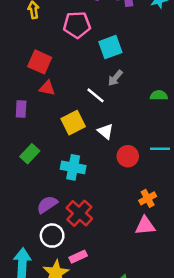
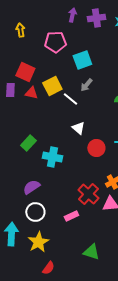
purple rectangle: (21, 109) -> (10, 90), moved
yellow square: (73, 123) -> (52, 86), moved
green rectangle: (30, 154) -> (28, 143), moved
red cross: (79, 213) -> (88, 194), moved
pink rectangle: (78, 257) -> (71, 216), moved

